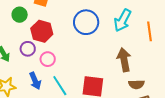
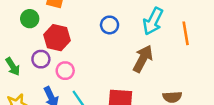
blue circle: (86, 22) -> (110, 25), size x0.6
brown arrow: (124, 60) -> (143, 59), moved, turned 40

